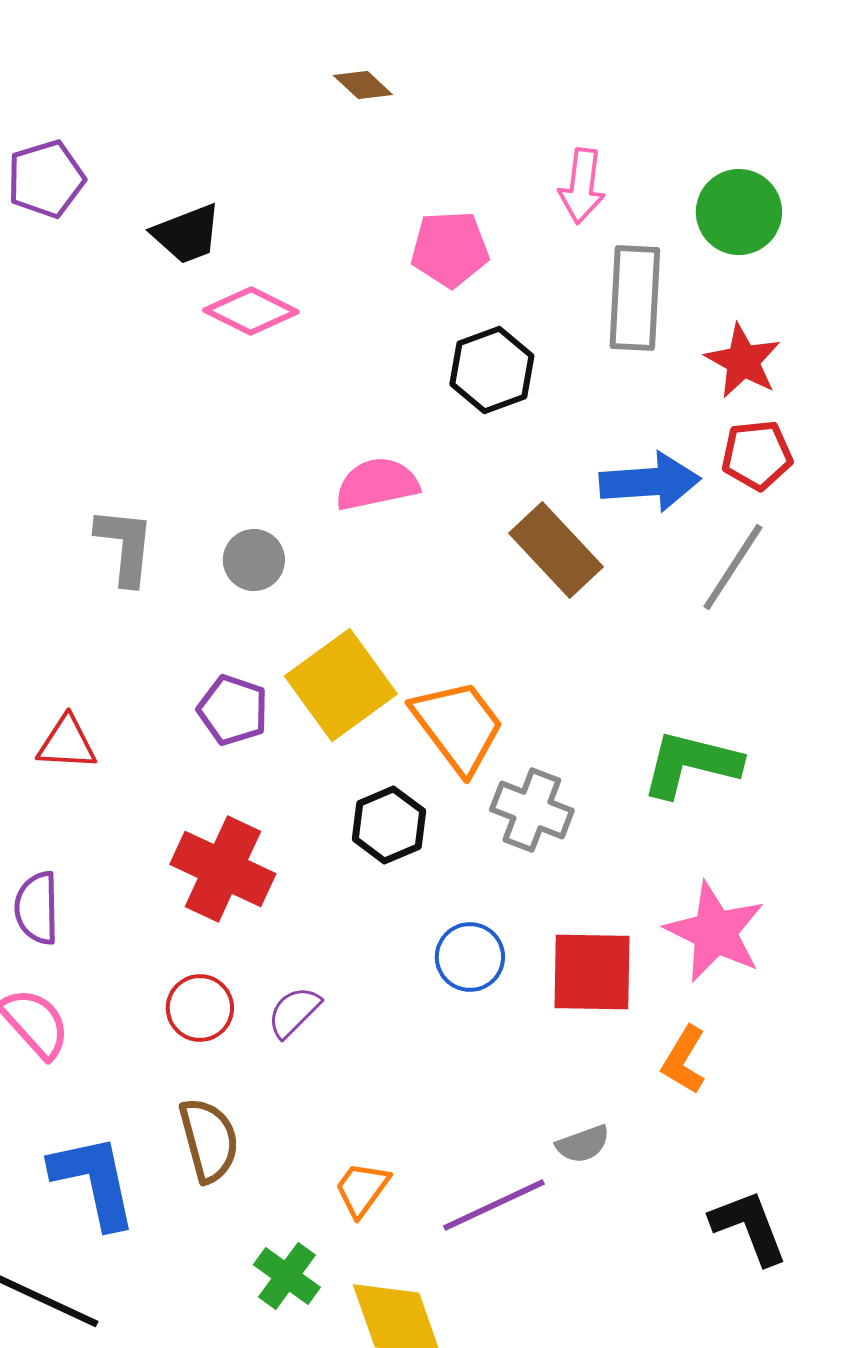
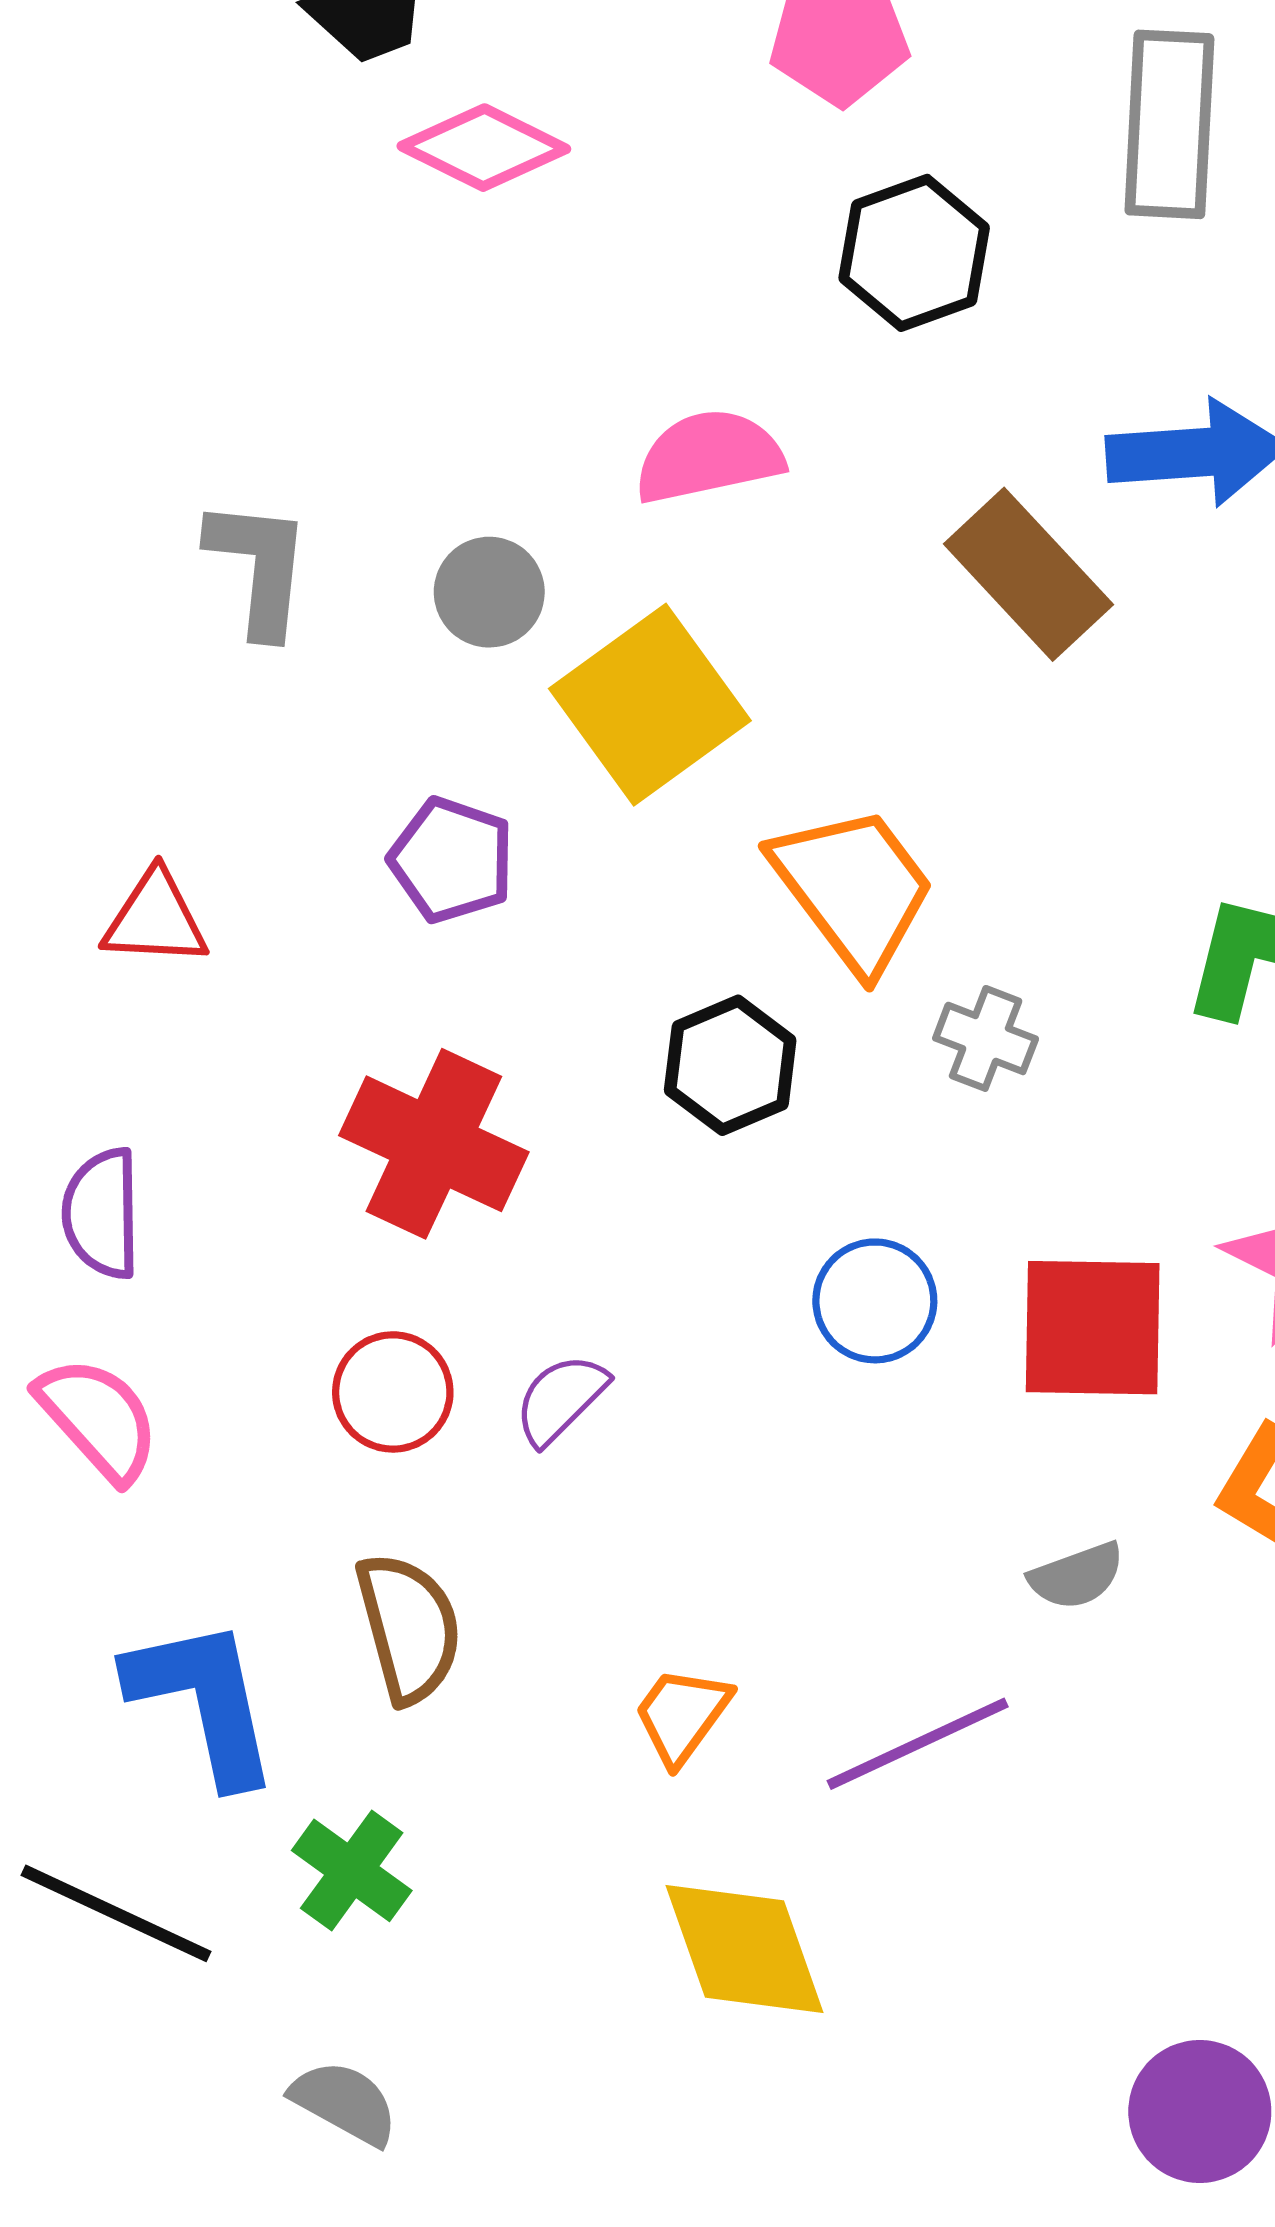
yellow square: (341, 685) -> (650, 705), moved
gray cross: (532, 810) -> (986, 1038), size x0.7
gray semicircle: (583, 1144) -> (1077, 1576), moved
green cross: (287, 1276) -> (352, 1870), moved

